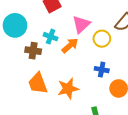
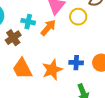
brown cross: (33, 51) -> (13, 38), turned -35
blue cross: (102, 70) -> (76, 63), moved

